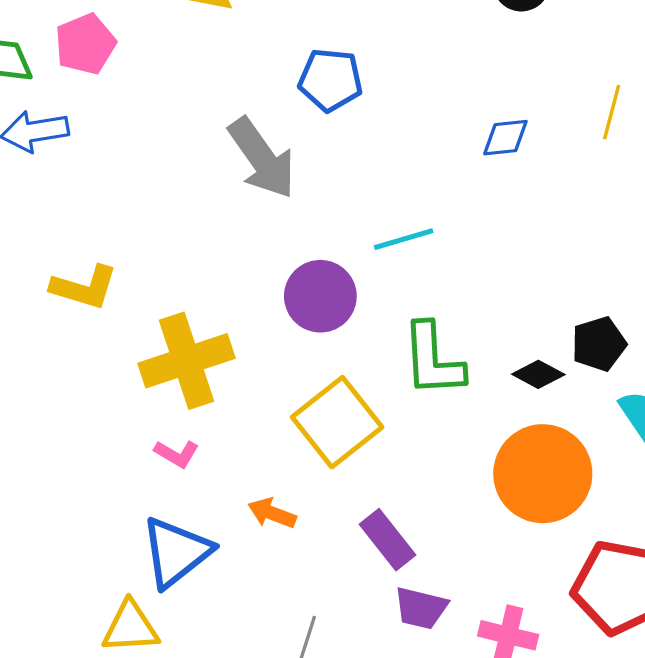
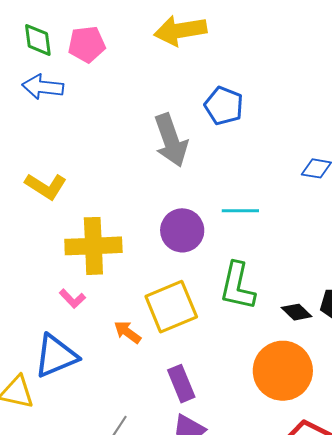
orange arrow: (272, 513) -> (127, 332), moved

